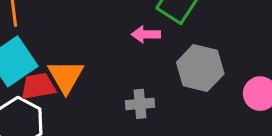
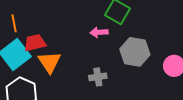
red trapezoid: (38, 86) -> (35, 43), moved

